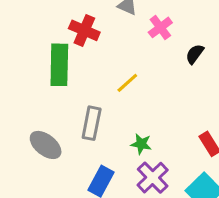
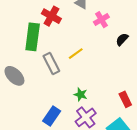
gray rectangle: (92, 123) -> (51, 63), moved, turned -45
gray ellipse: (46, 145) -> (14, 76), moved

